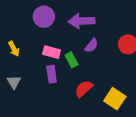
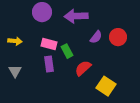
purple semicircle: (92, 45) -> (96, 37), moved
yellow arrow: (14, 49) -> (15, 41), turned -56
red semicircle: (84, 89) -> (83, 68), moved

